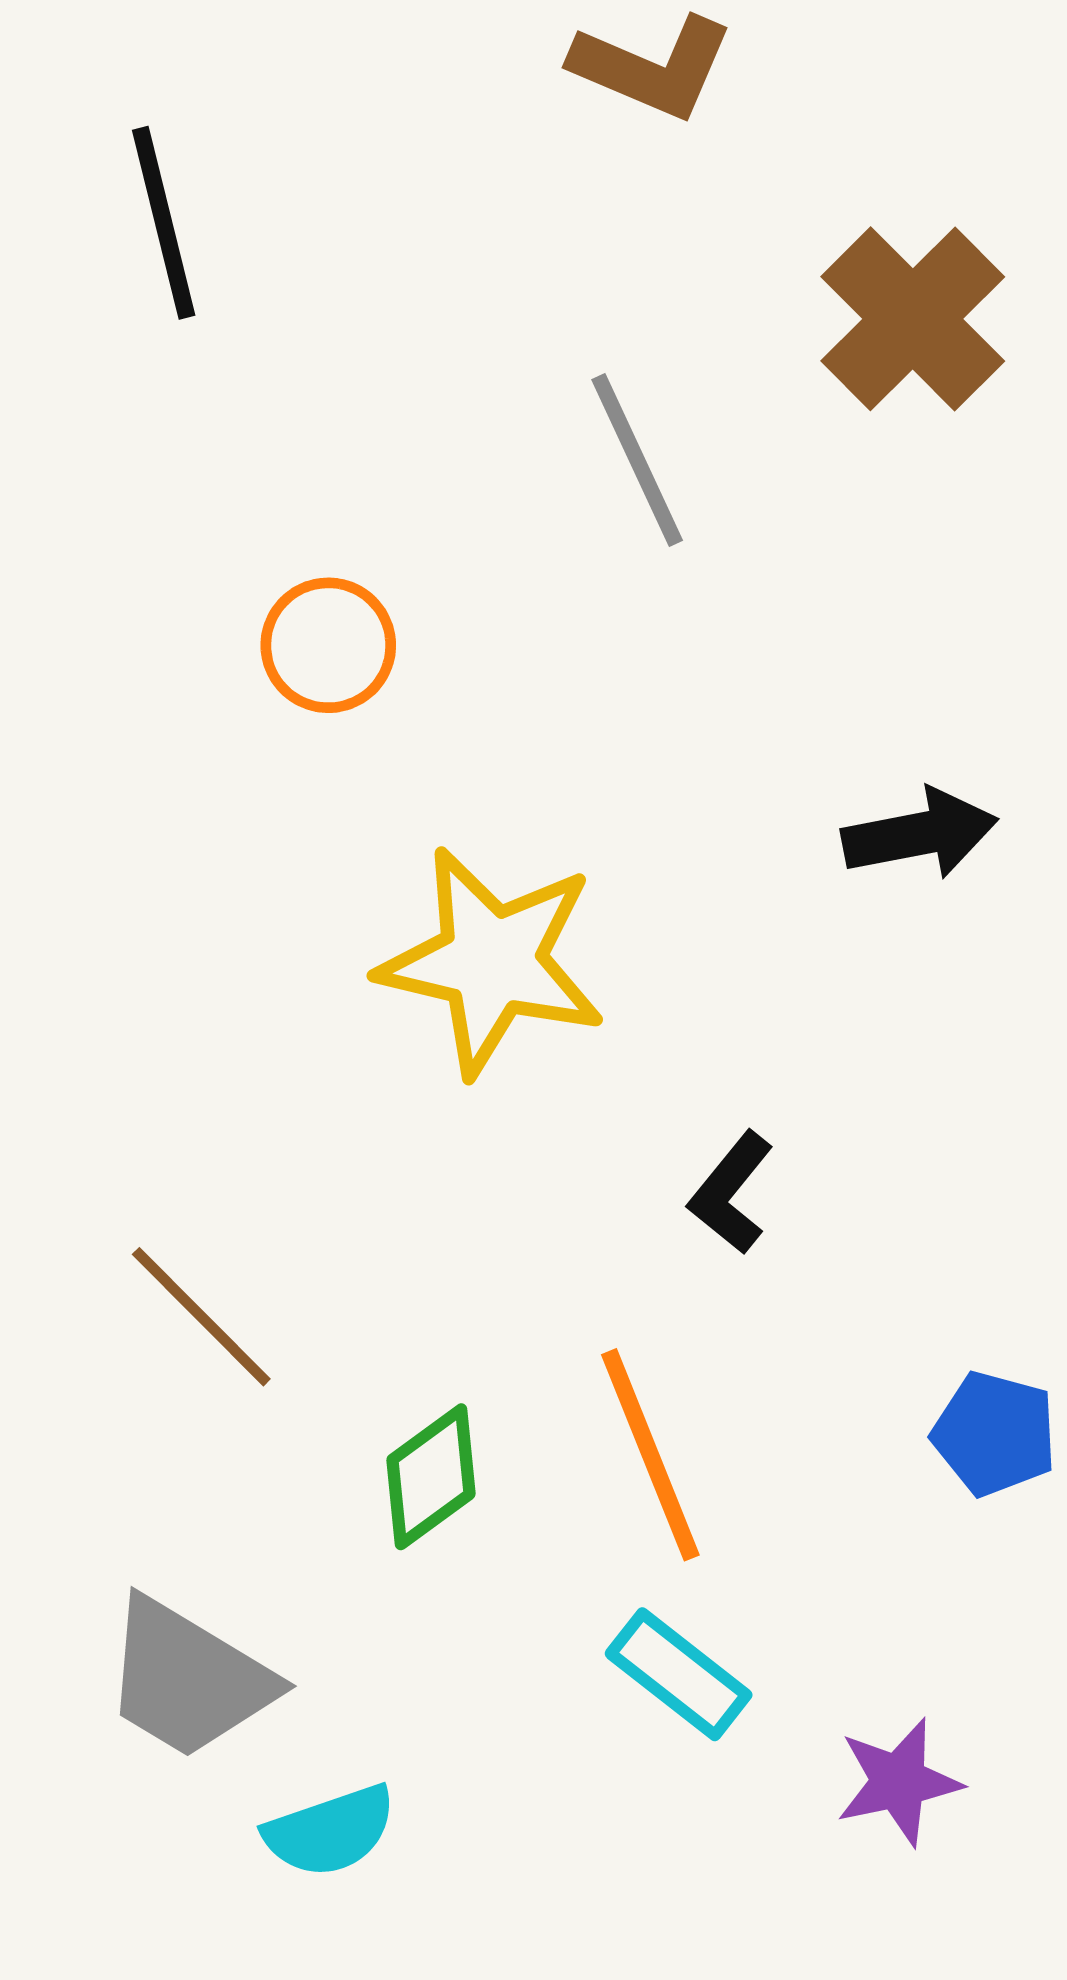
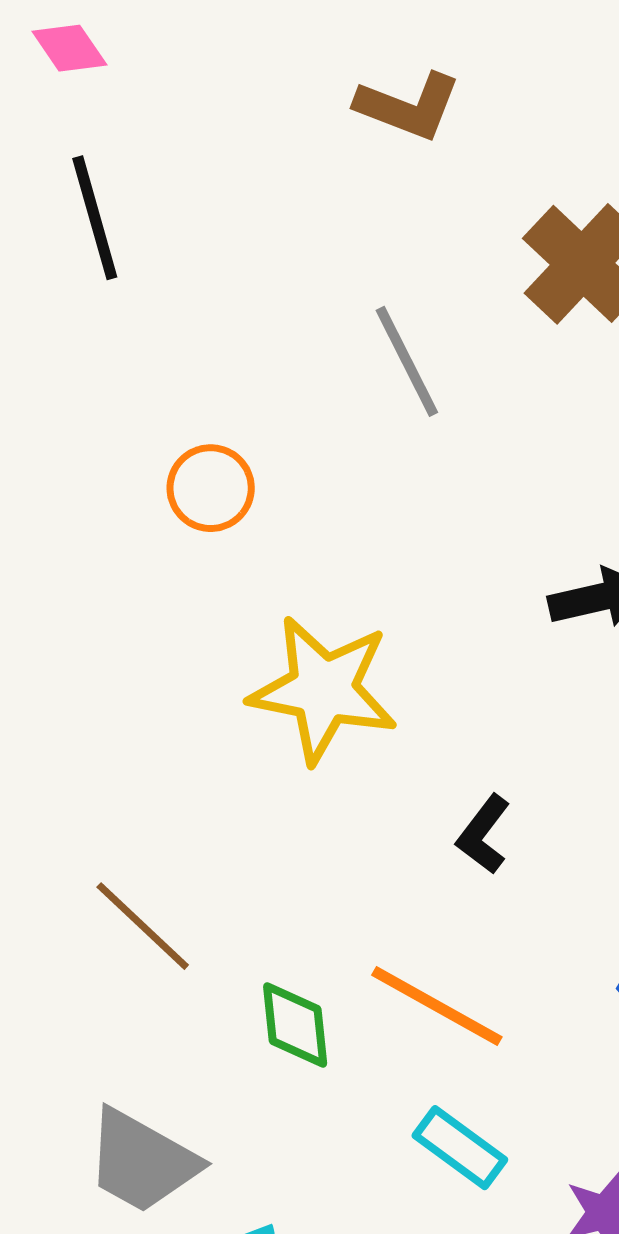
orange line: (650, 1455) -> (437, 1006), turned -37
green diamond: (431, 1477) -> (295, 1025), turned -58

